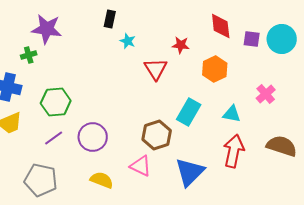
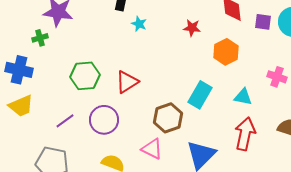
red triangle: (156, 69) -> (127, 82), moved, turned 30
pink cross: (266, 94) -> (277, 77), turned -30
green hexagon: (56, 102) -> (85, 76), moved

